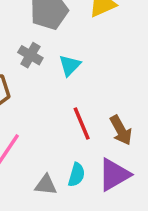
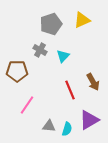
brown arrow: (121, 130) -> (93, 82), moved
cyan semicircle: (76, 175) -> (67, 129), moved

